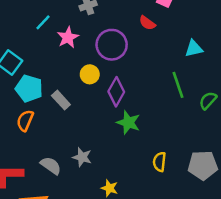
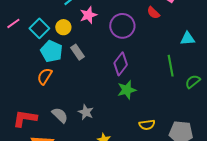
yellow circle: (90, 74) -> (63, 27), moved
gray rectangle: (61, 100) -> (78, 52), moved
green star: (128, 122) -> (127, 90), turned 30
yellow semicircle: (159, 162) -> (147, 125), turned -112

